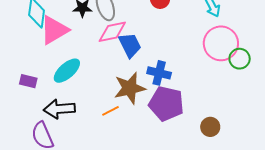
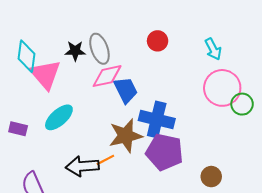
pink triangle: (54, 30) -> (45, 74), turned -40
blue cross: (159, 73) -> (157, 119), size x1.4
black arrow: (59, 109) -> (82, 166), moved

